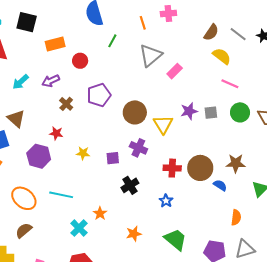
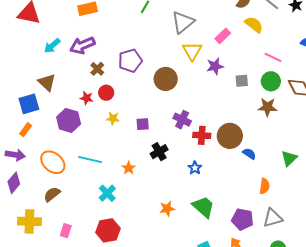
red circle: (80, 61) -> (106, 93), moved
pink rectangle: (175, 71) -> (223, 36), moved
purple arrow: (51, 81) -> (82, 45), size x1.4
pink line: (230, 84) -> (273, 57), moved
purple star: (189, 111) -> (215, 66), moved
yellow triangle: (163, 124) -> (192, 51), moved
purple cross: (138, 148) -> (182, 120), moved
brown star: (236, 163) -> (268, 107), moved
orange star: (100, 213) -> (129, 168), moved
orange star: (134, 234) -> (167, 209), moved

